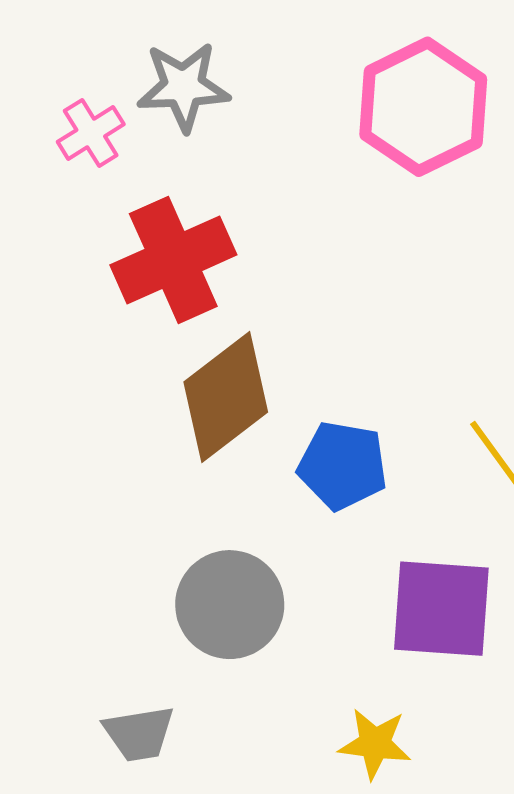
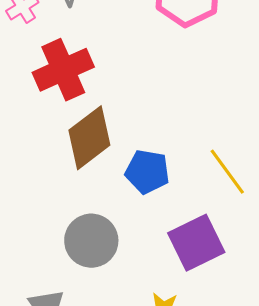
purple square: (441, 609) -> (196, 243), turned -30

